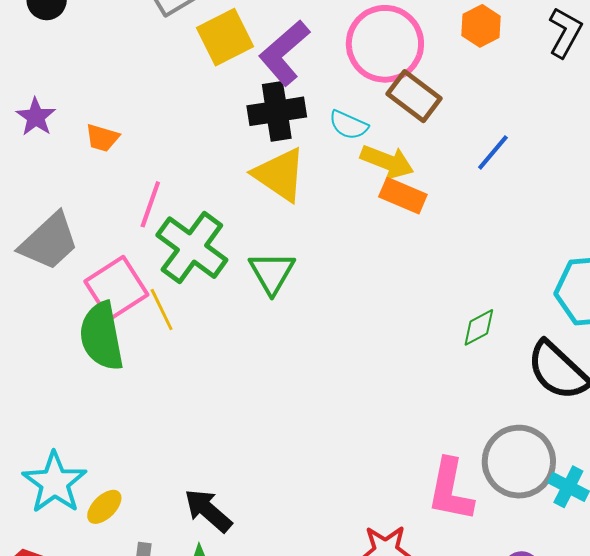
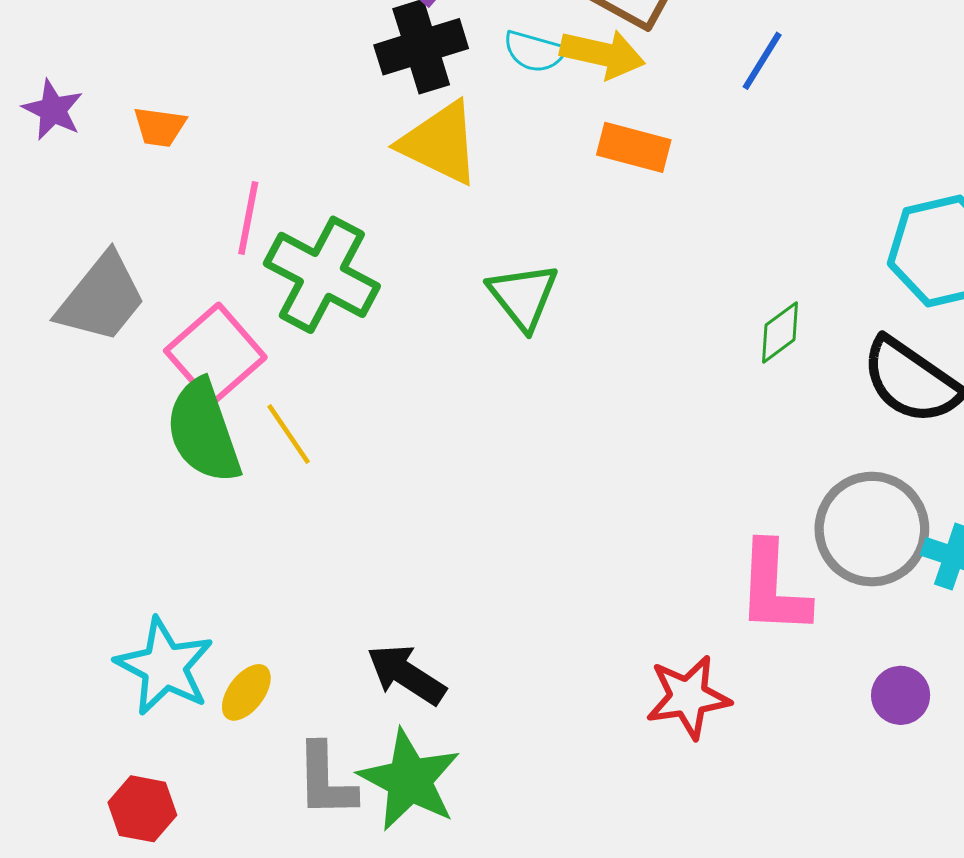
yellow arrow: (387, 162) -> (603, 54), moved
green triangle: (272, 273) -> (523, 296), moved
yellow line: (162, 309) -> (289, 434), moved

